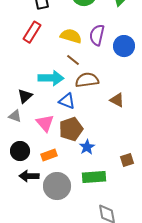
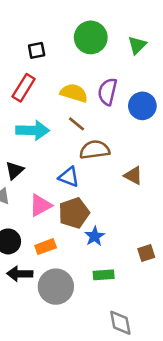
cyan arrow: (51, 78) -> (33, 130), moved
pink triangle: (45, 123) -> (40, 205), turned 42
green rectangle: (94, 177) -> (104, 275), size x0.7

